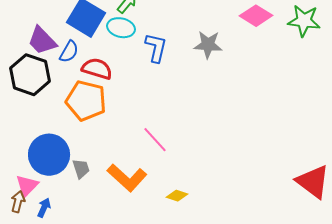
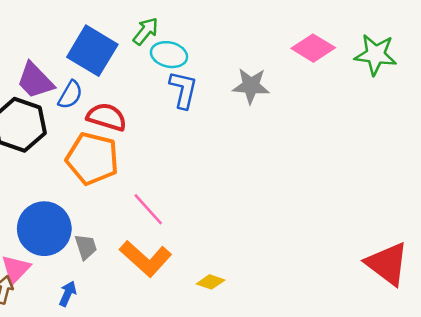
cyan ellipse: (121, 28) -> (169, 55), moved
pink line: (155, 140) -> (148, 209), moved
blue arrow: (44, 208) -> (68, 294), moved

